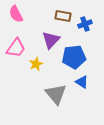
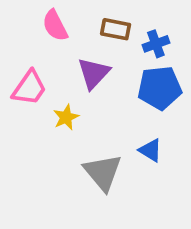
pink semicircle: (16, 14) -> (55, 26), moved
blue pentagon: (74, 57) -> (160, 88), moved

